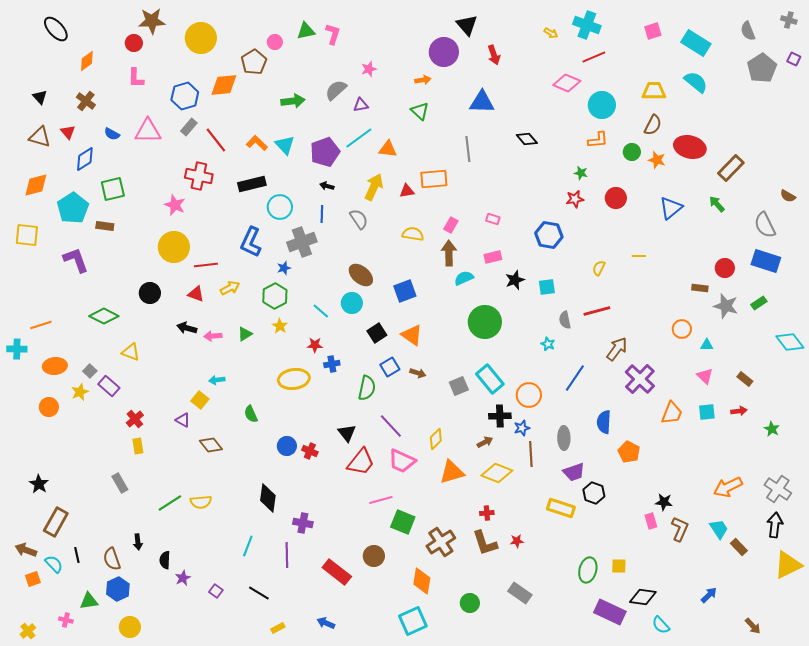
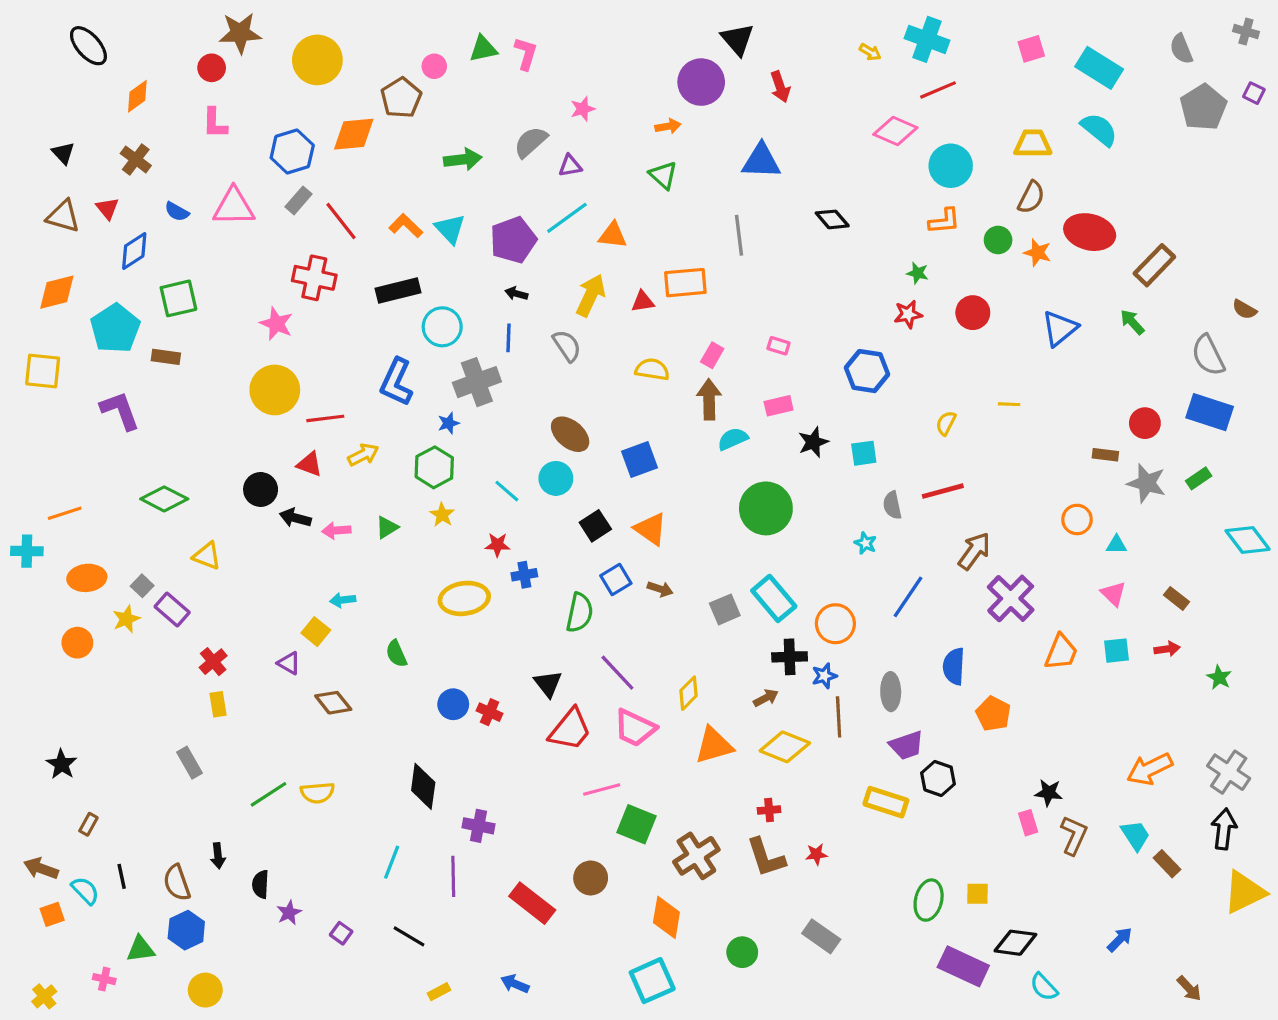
black circle: (150, 293) -> (261, 489), moved
brown rectangle: (56, 522) -> (88, 824), size x0.5

